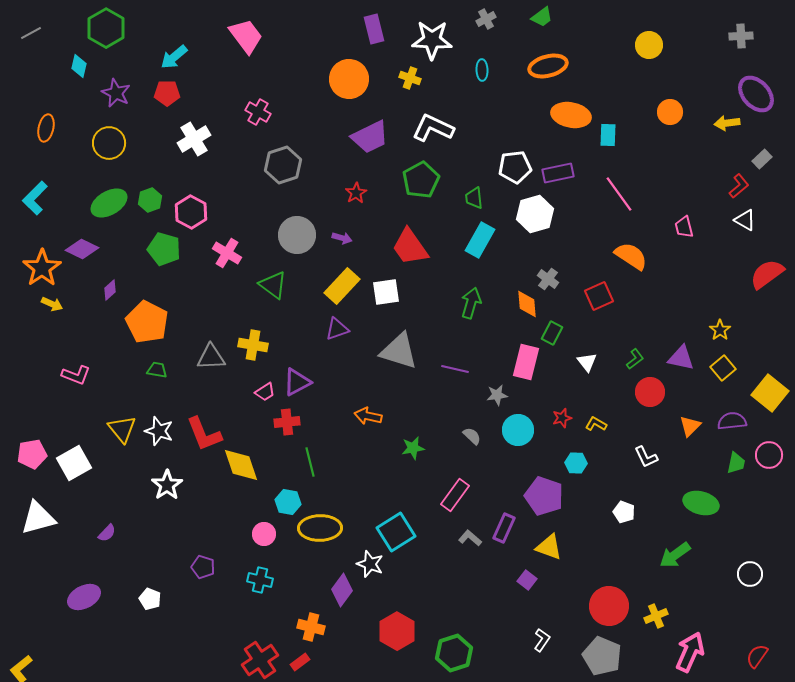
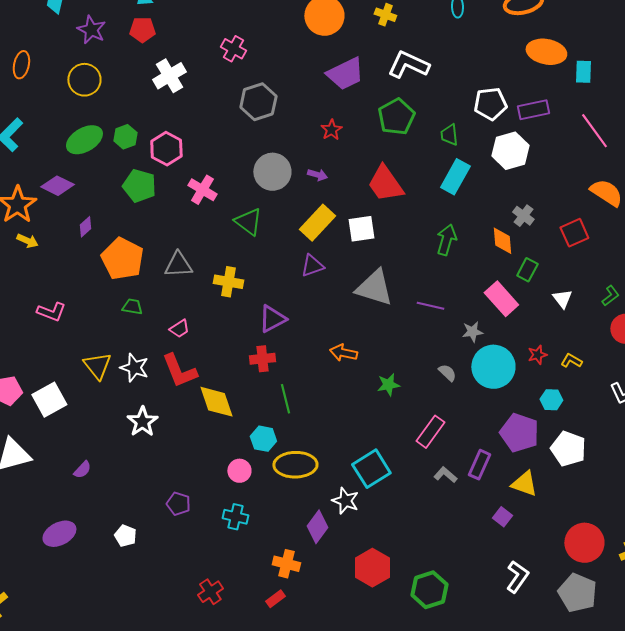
gray triangle: (211, 357) -> (178, 265), moved
pink rectangle: (526, 362) -> (501, 299), turned -56
pink trapezoid: (265, 392) -> (179, 329), moved
cyan circle: (518, 430) -> (493, 367), size x1.4
white pentagon: (624, 512) -> (568, 449), moved, size x1.6
white L-shape: (542, 640) -> (517, 577), size x1.4
red cross: (260, 660) -> (210, 592), moved, size x0.7

